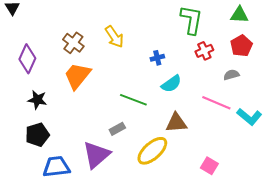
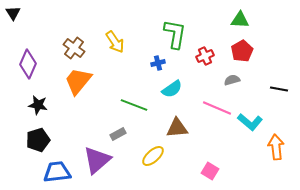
green L-shape: (191, 20) -> (175, 34), moved
yellow ellipse: (152, 151) -> (153, 156), size x0.7

